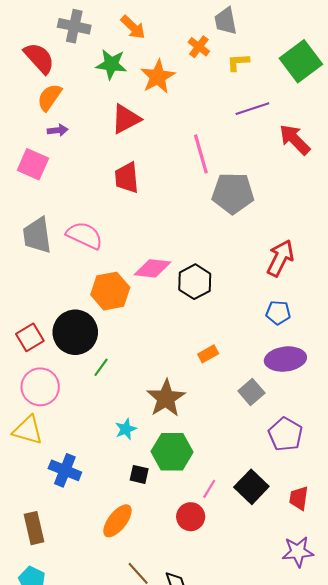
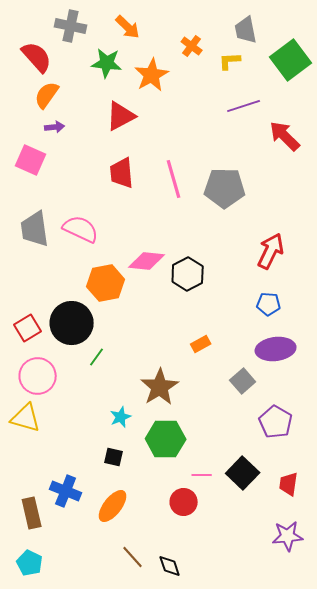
gray trapezoid: (226, 21) -> (246, 30), moved
pink line: (201, 154) -> (174, 179), moved
blue cross: (65, 470) -> (66, 491), moved
black square: (139, 474) -> (114, 457), moved
pink line: (209, 489) -> (202, 475), turned 60

